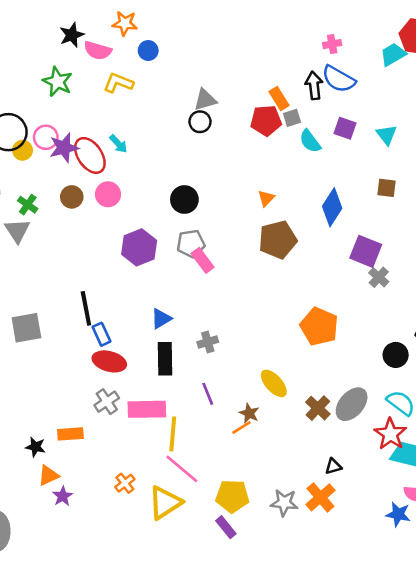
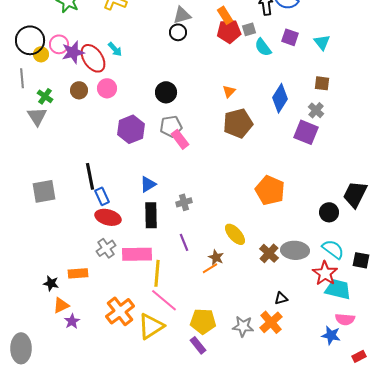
orange rectangle: (279, 98) -> (225, 15), moved
gray cross: (379, 277) -> (316, 110), moved
gray ellipse: (352, 404) -> (295, 250), turned 52
orange cross: (125, 483) -> (120, 311), size x1.8

